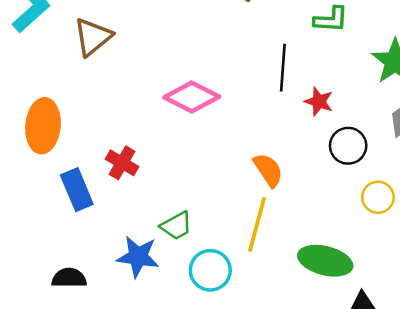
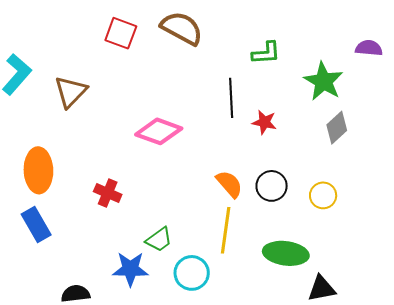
black circle: (348, 146) -> (272, 186), moved
blue rectangle: (77, 190) -> (36, 225), moved

